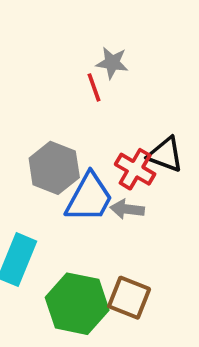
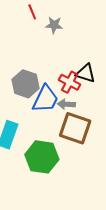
red line: (94, 87) -> (32, 12), moved
brown square: (129, 298) -> (75, 128), moved, size x1.4

